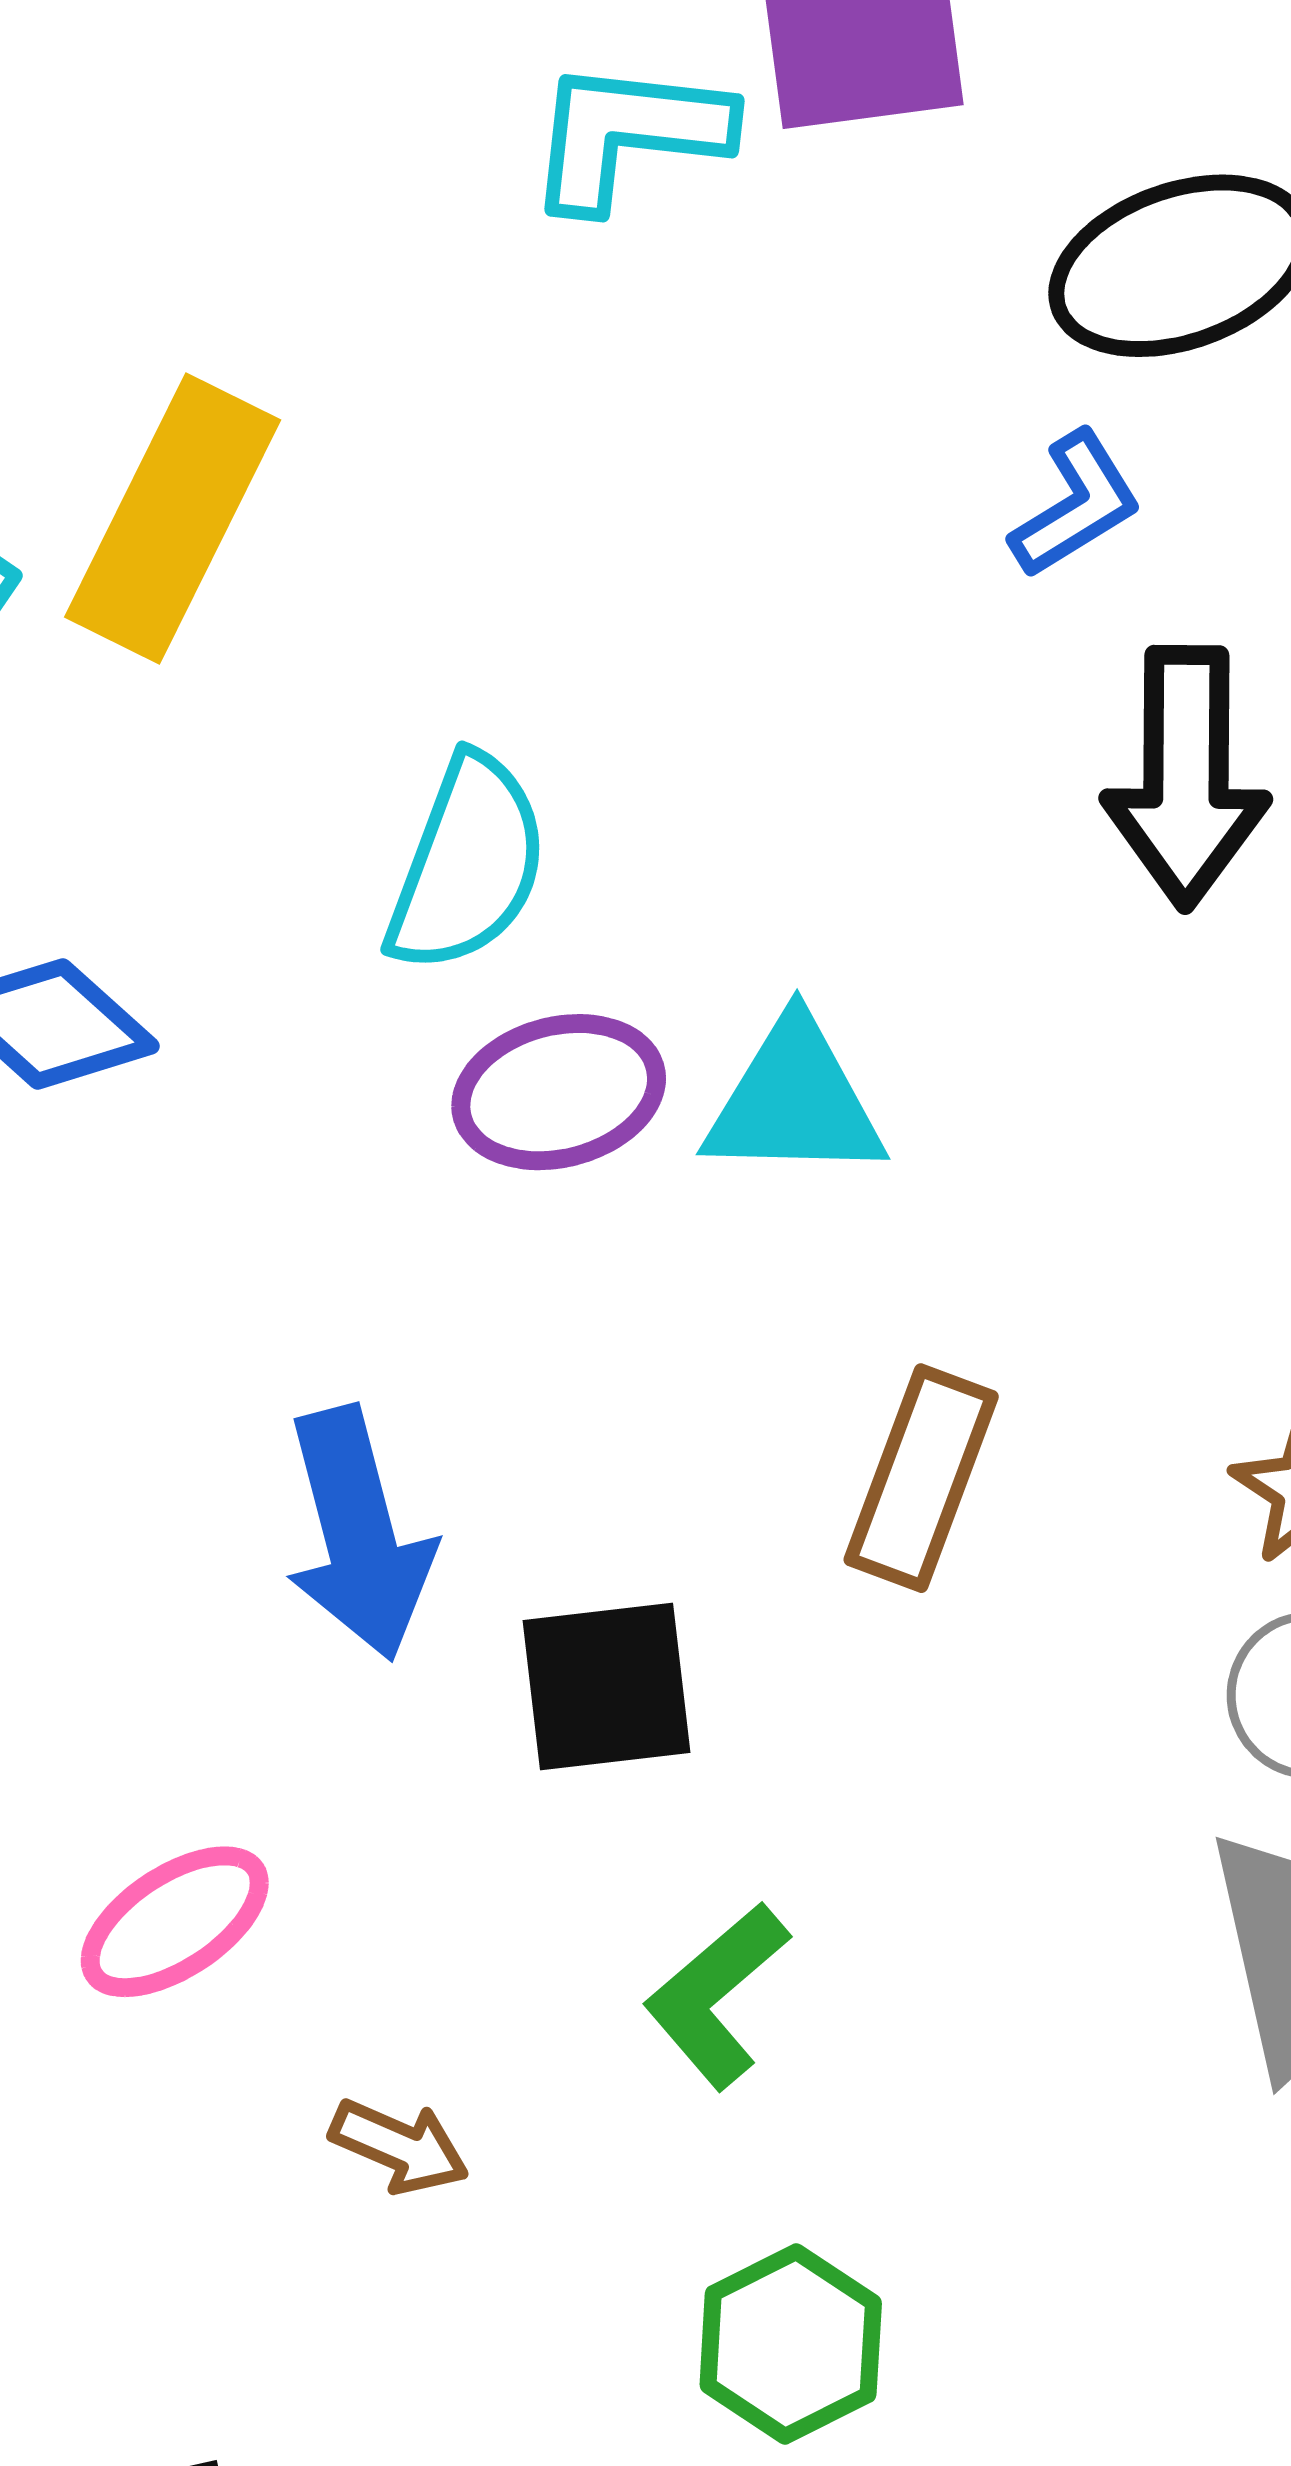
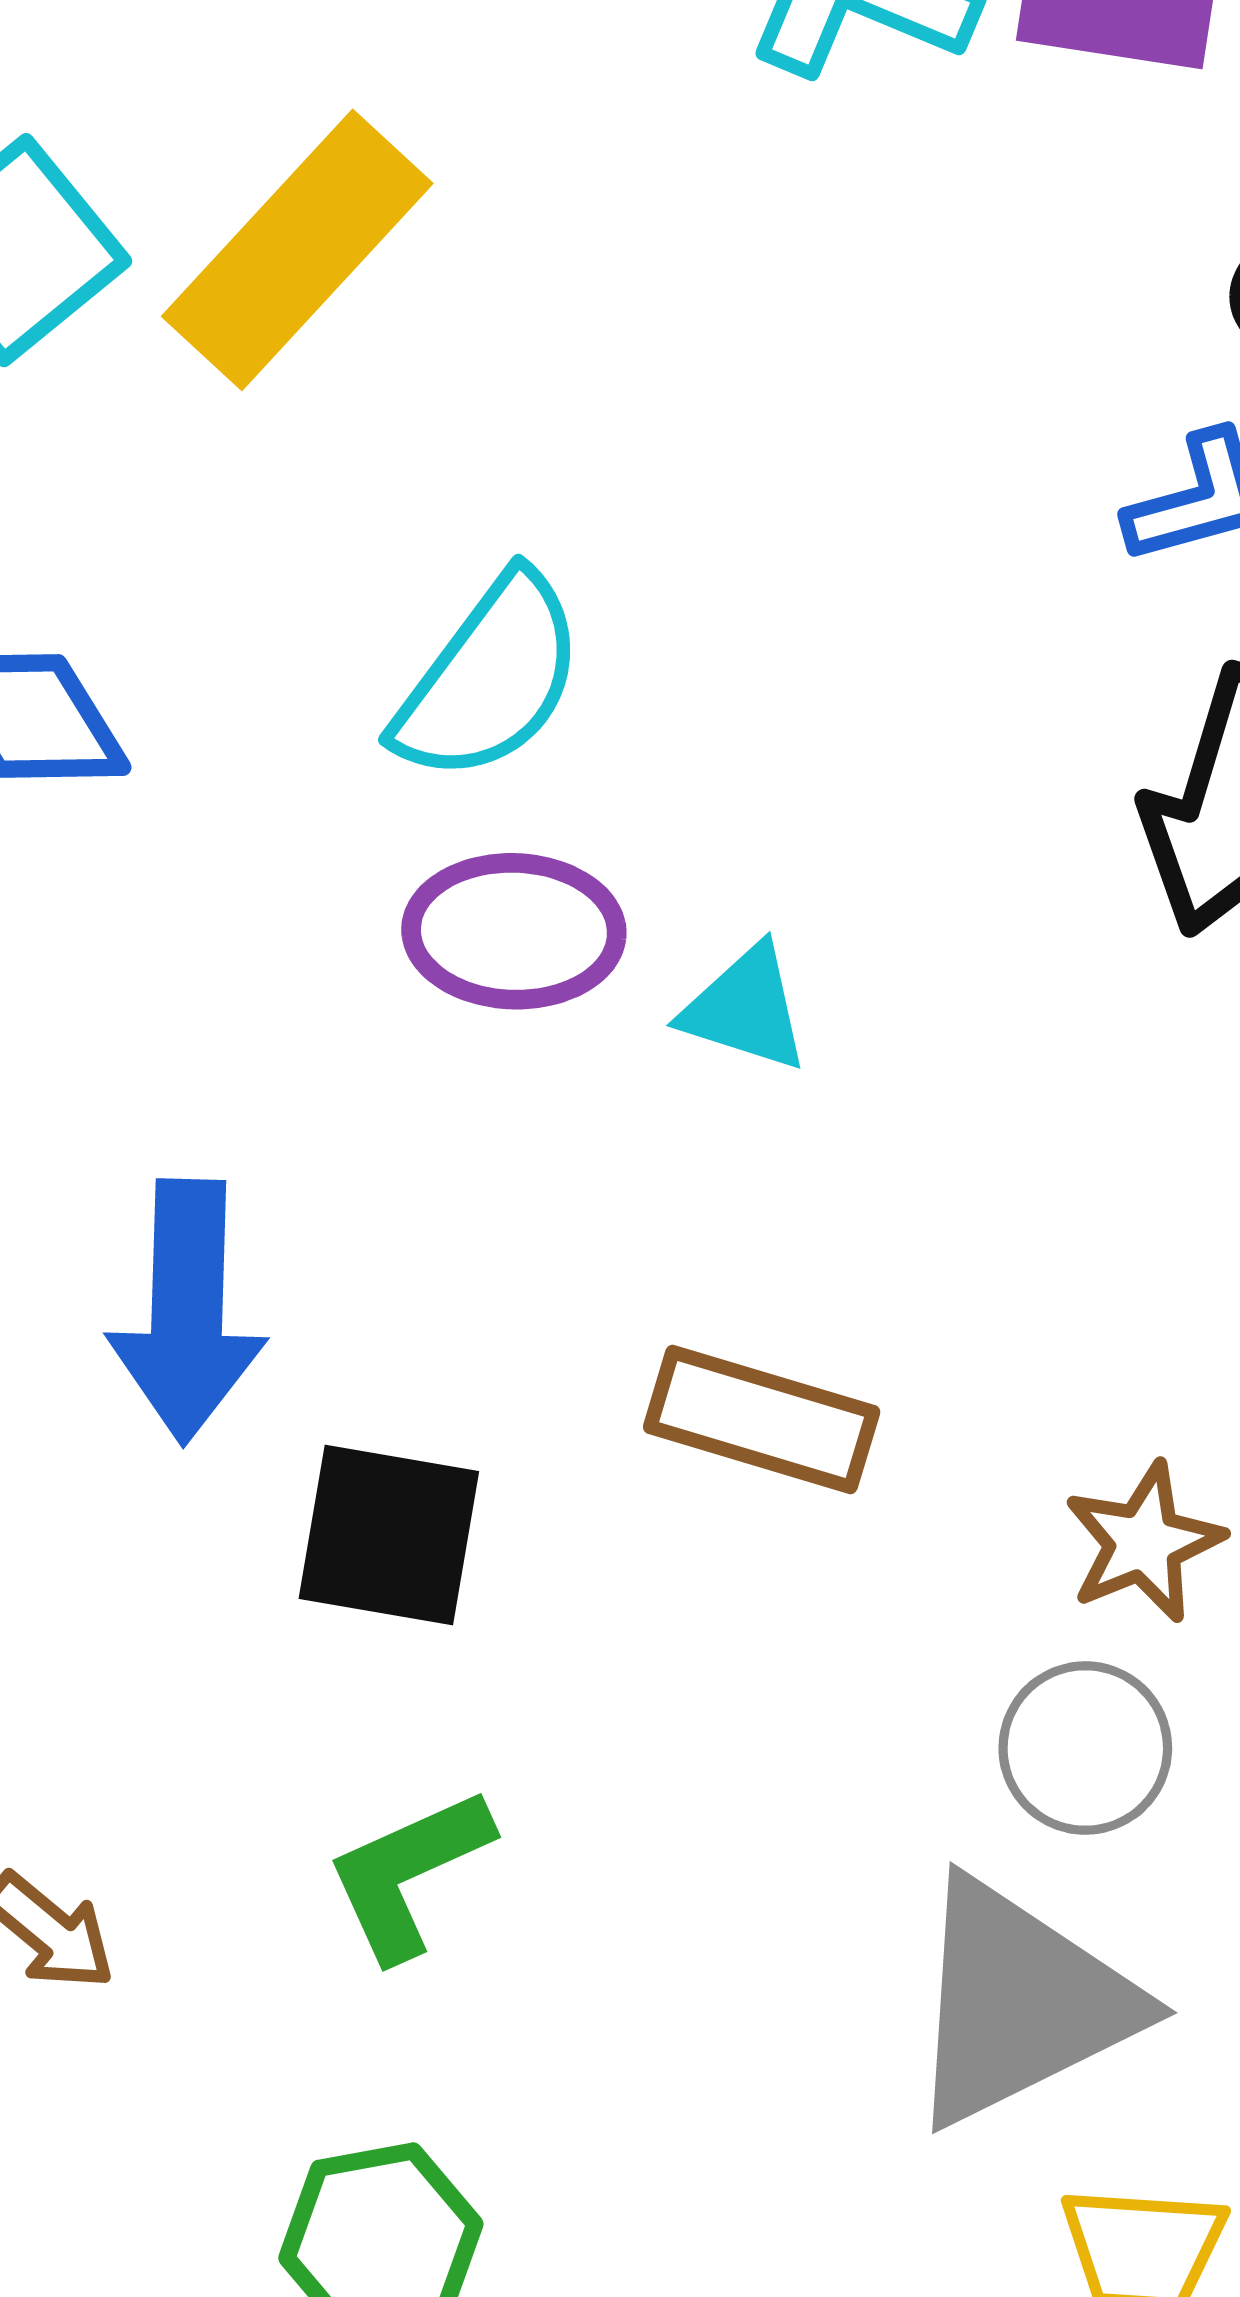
cyan triangle: (794, 1101) -> (745, 1008), size x0.7
brown rectangle: (921, 1478) -> (762, 1419), turned 70

